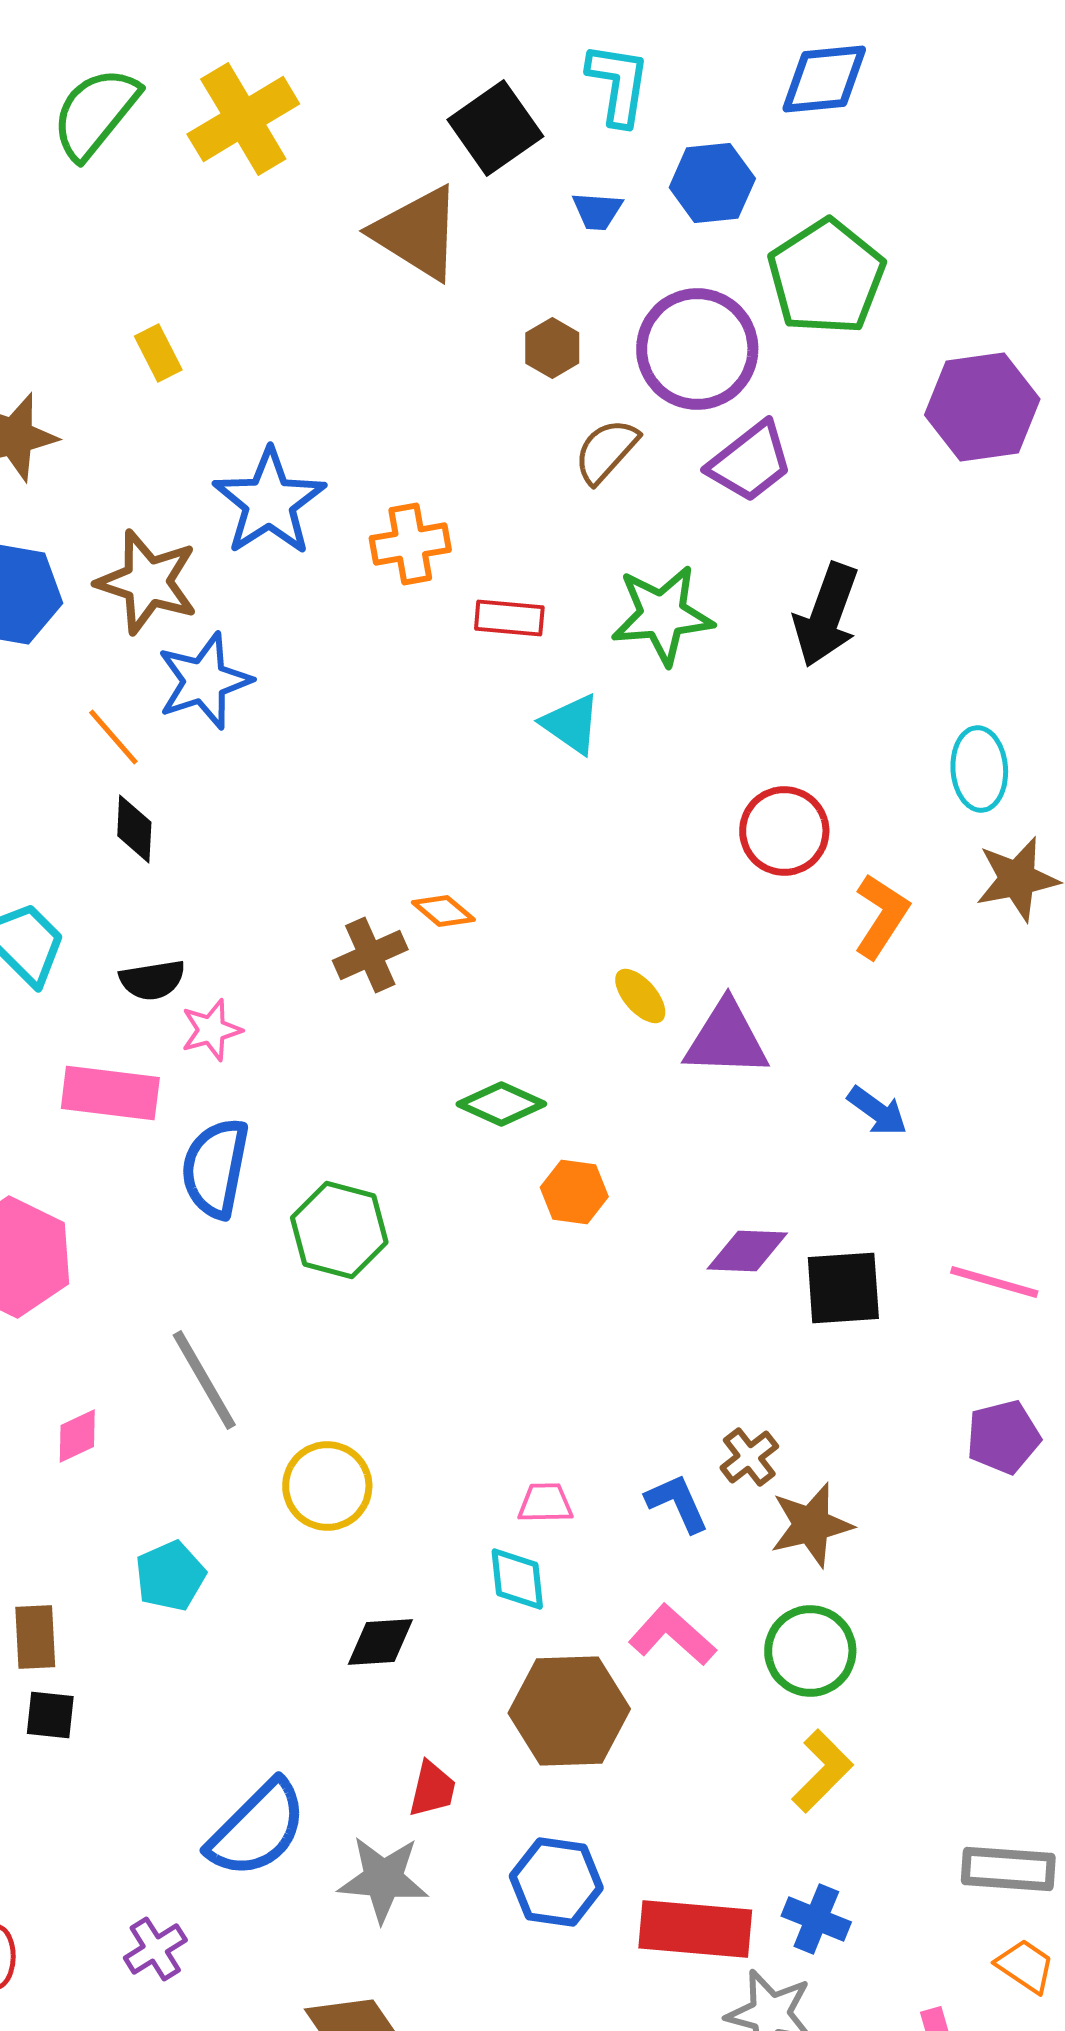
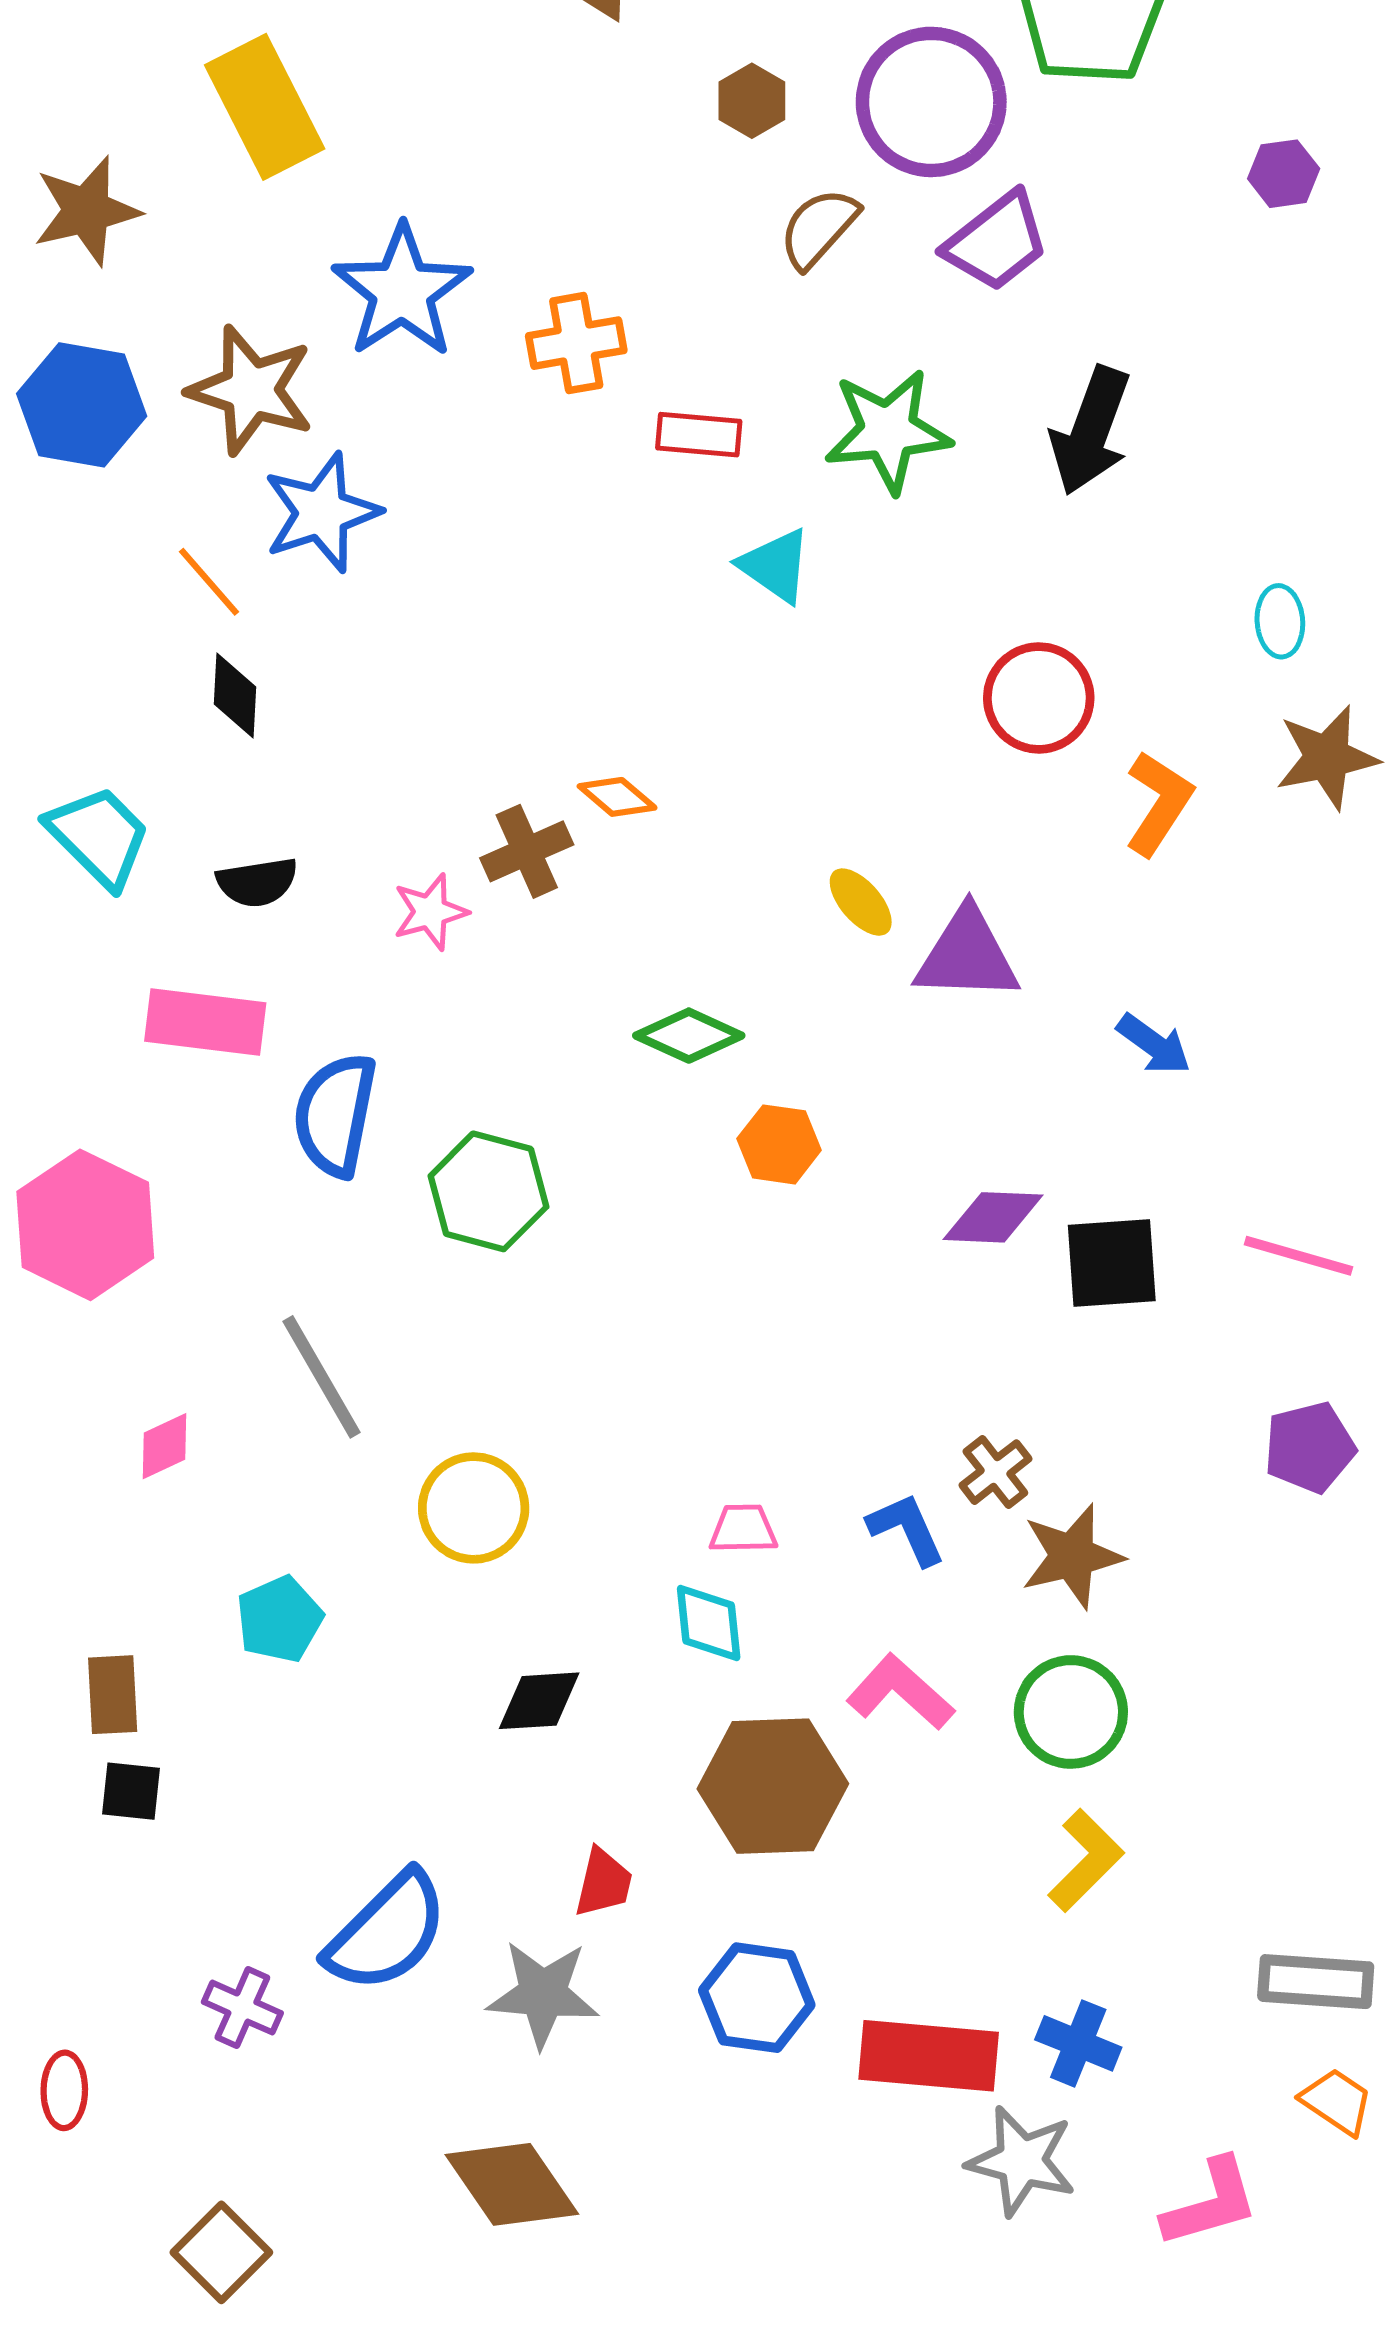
yellow rectangle: (158, 353) -> (265, 107), size x2.0
purple hexagon: (982, 407) -> (1284, 174), size x0.5
cyan ellipse: (979, 769) -> (1280, 621), size x0.7
pink star: (211, 1030) -> (430, 912), moved
purple cross: (155, 1949) -> (242, 2008), moved, turned -34

